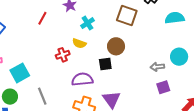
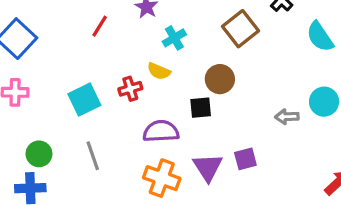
brown square: (127, 16) -> (240, 29), turned 30
cyan semicircle: (175, 18) -> (320, 37), turned -120
cyan square: (20, 73) -> (84, 100), moved
purple square: (163, 87) -> (245, 159), moved

